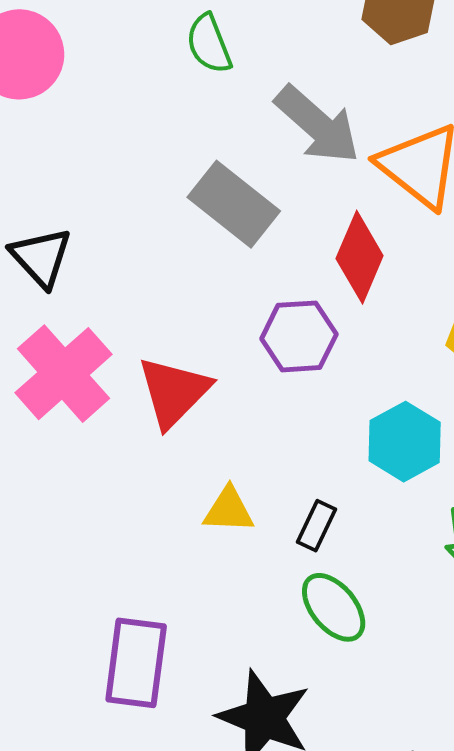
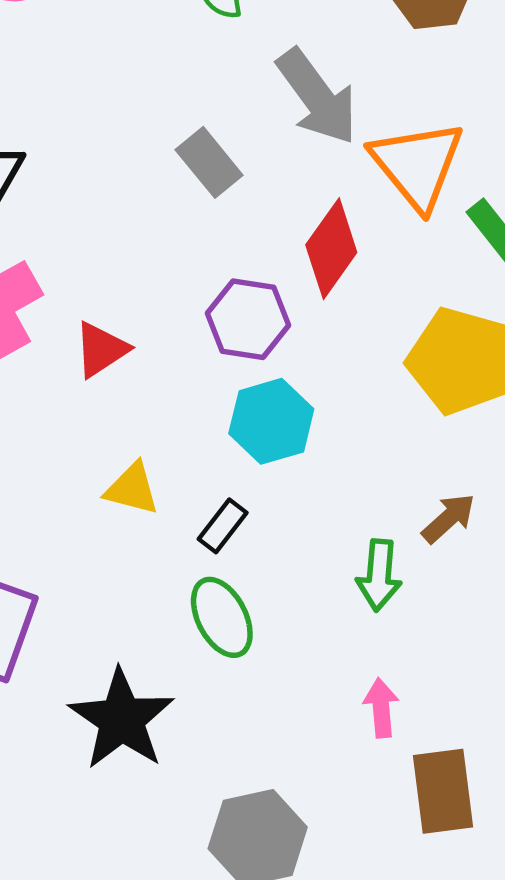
gray rectangle: (234, 204) -> (209, 162), size x0.7
red triangle: (174, 392) -> (101, 349), size x0.7
cyan hexagon: (405, 442) -> (271, 421), moved

